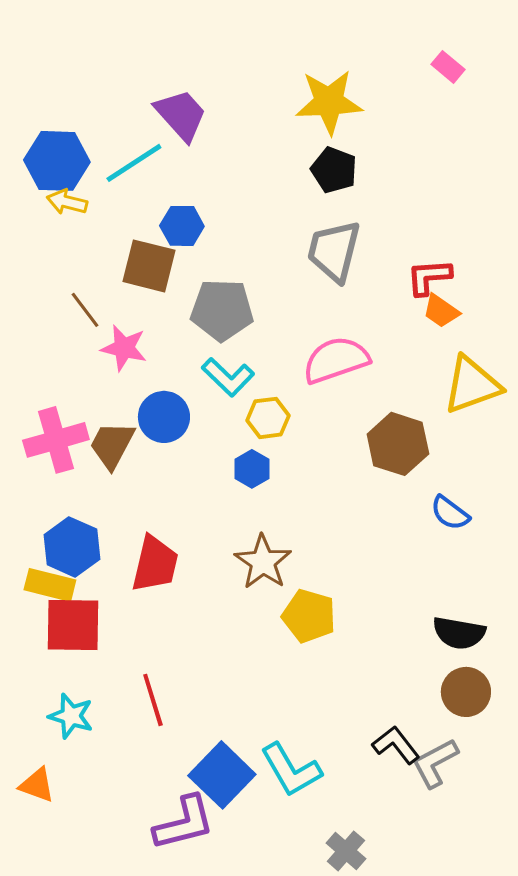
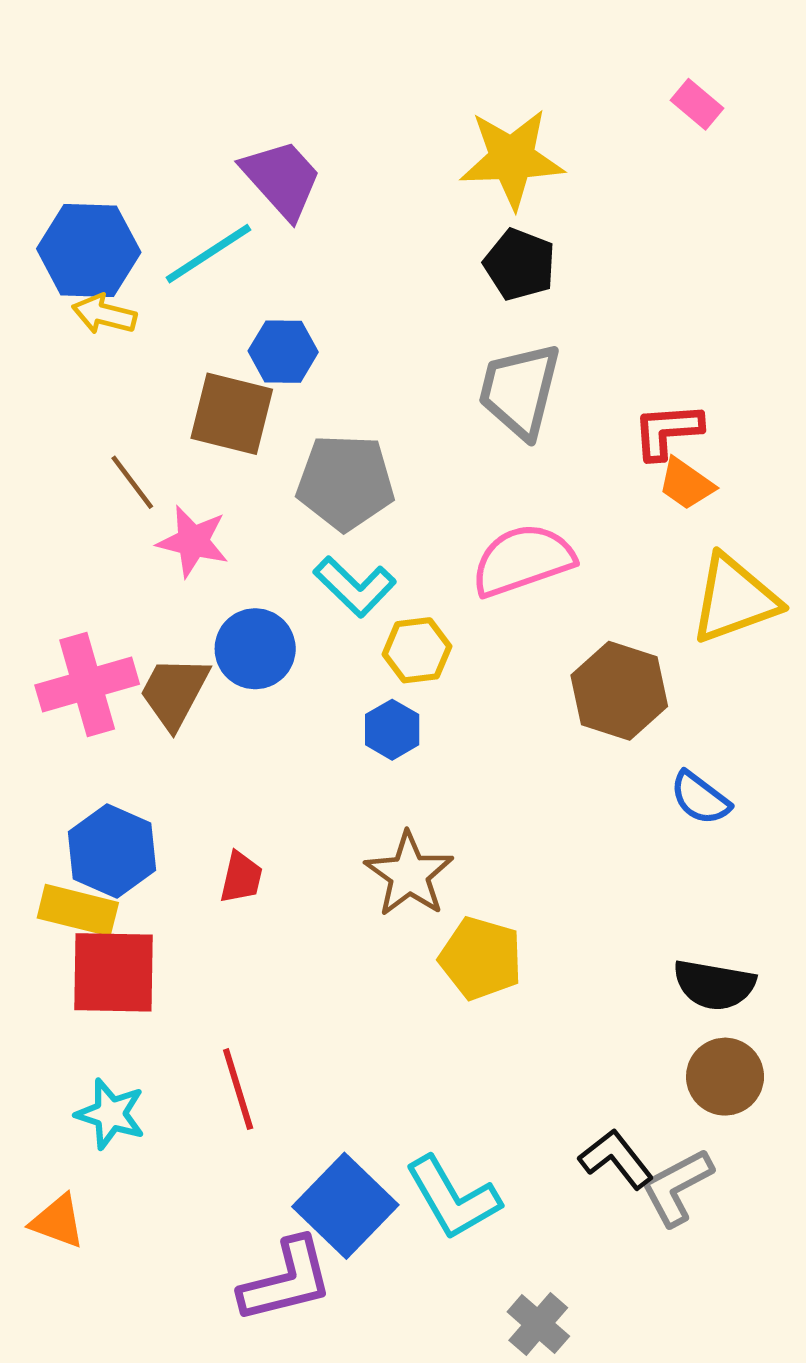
red trapezoid: (155, 564) -> (241, 877), size x0.6

